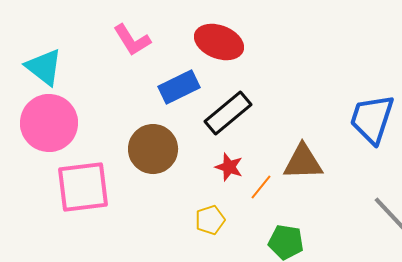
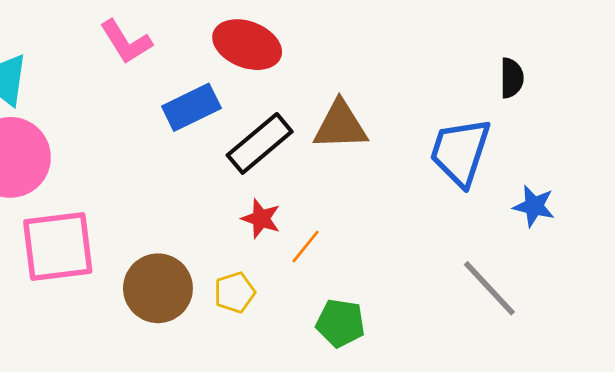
brown circle: (153, 149) -> (158, 288), moved
brown triangle: (303, 162) -> (340, 125), moved

